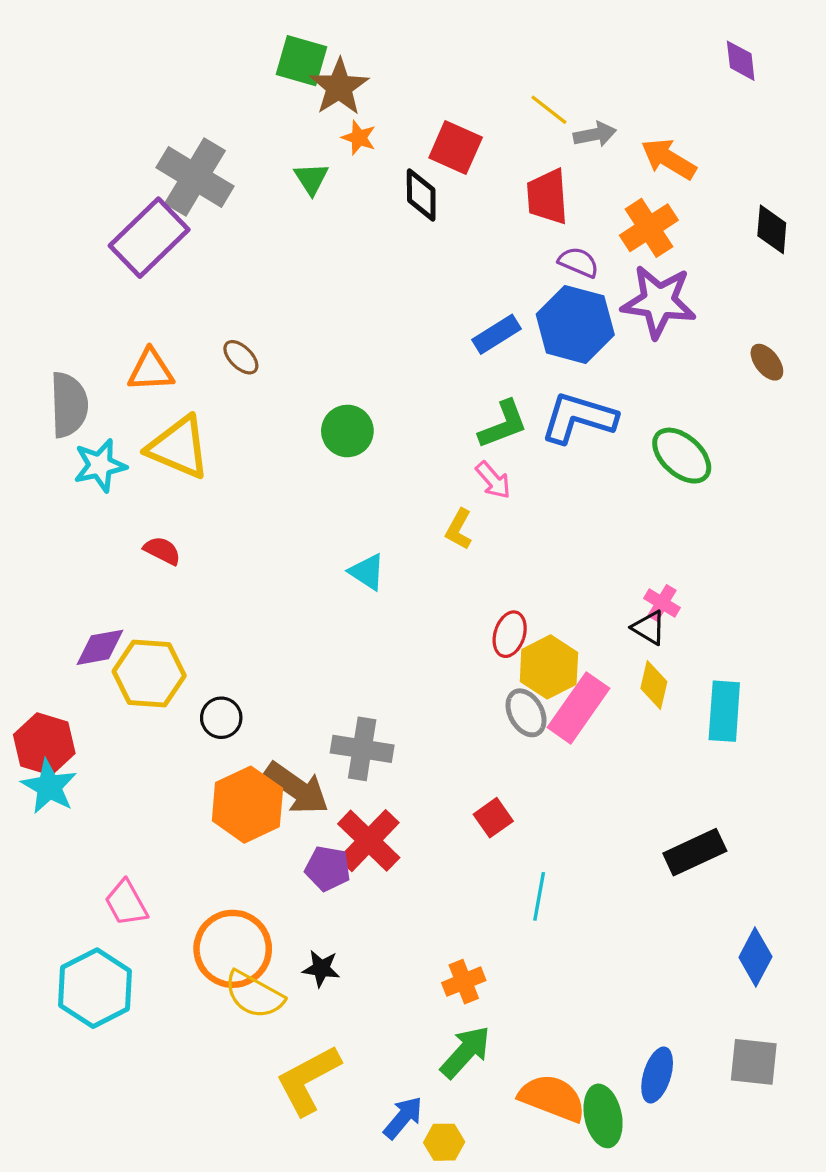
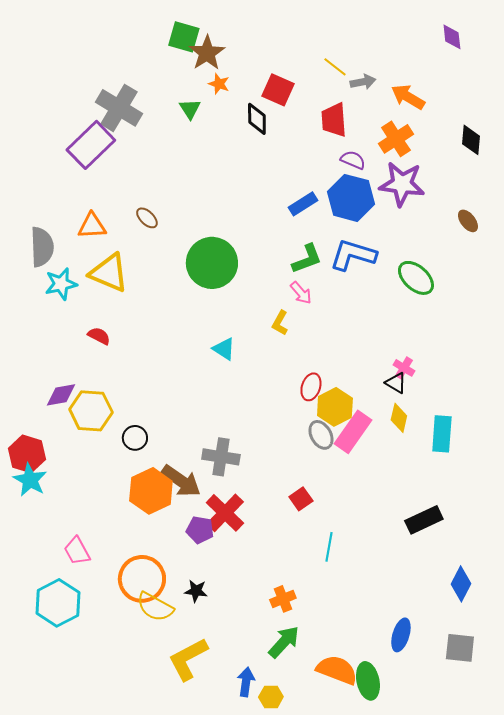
green circle: (347, 431) -> (212, 263), size x1.6
blue ellipse: (657, 1075) -> (401, 635), moved
blue arrow: (403, 1118) -> (246, 682), turned -32

